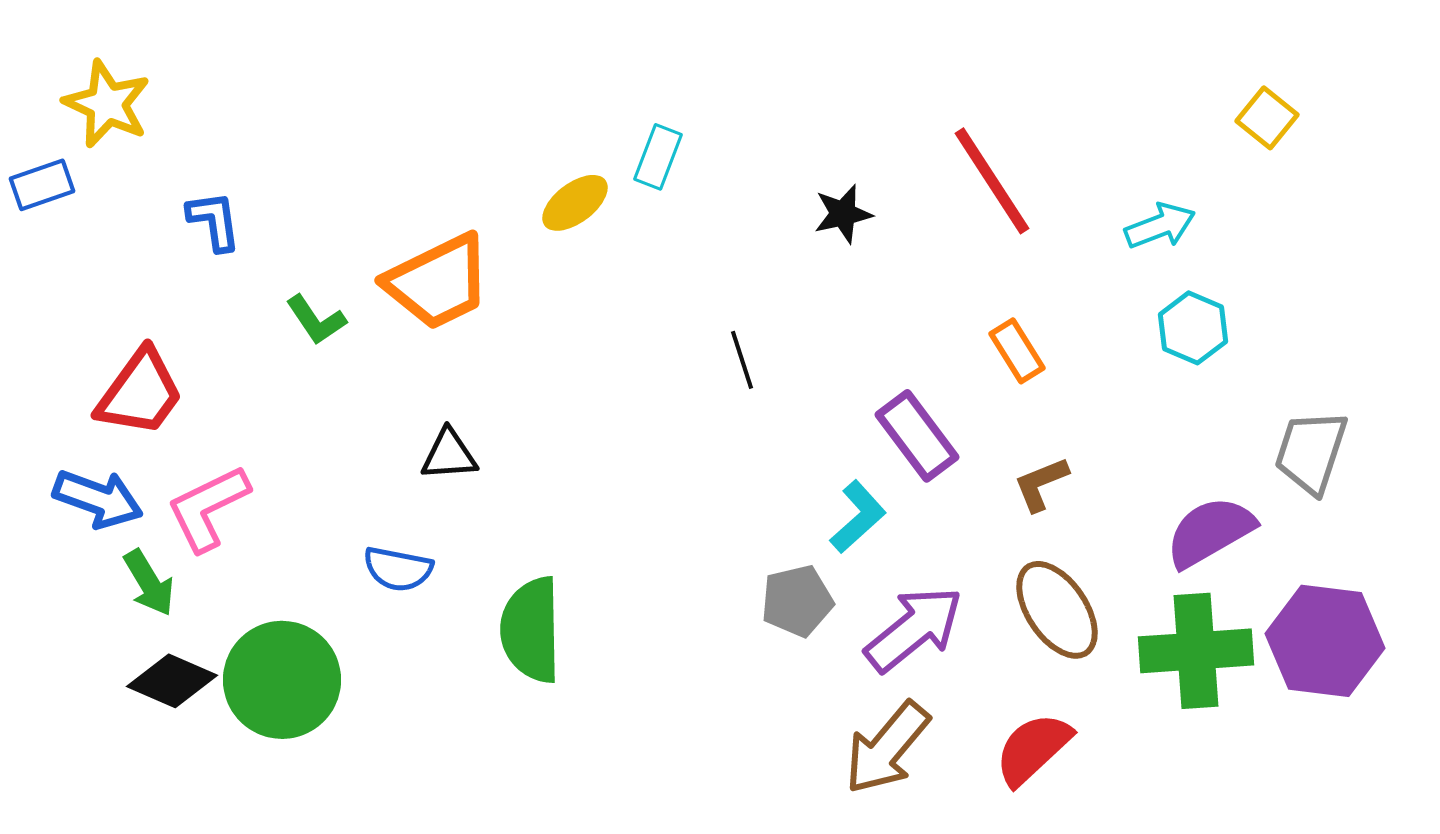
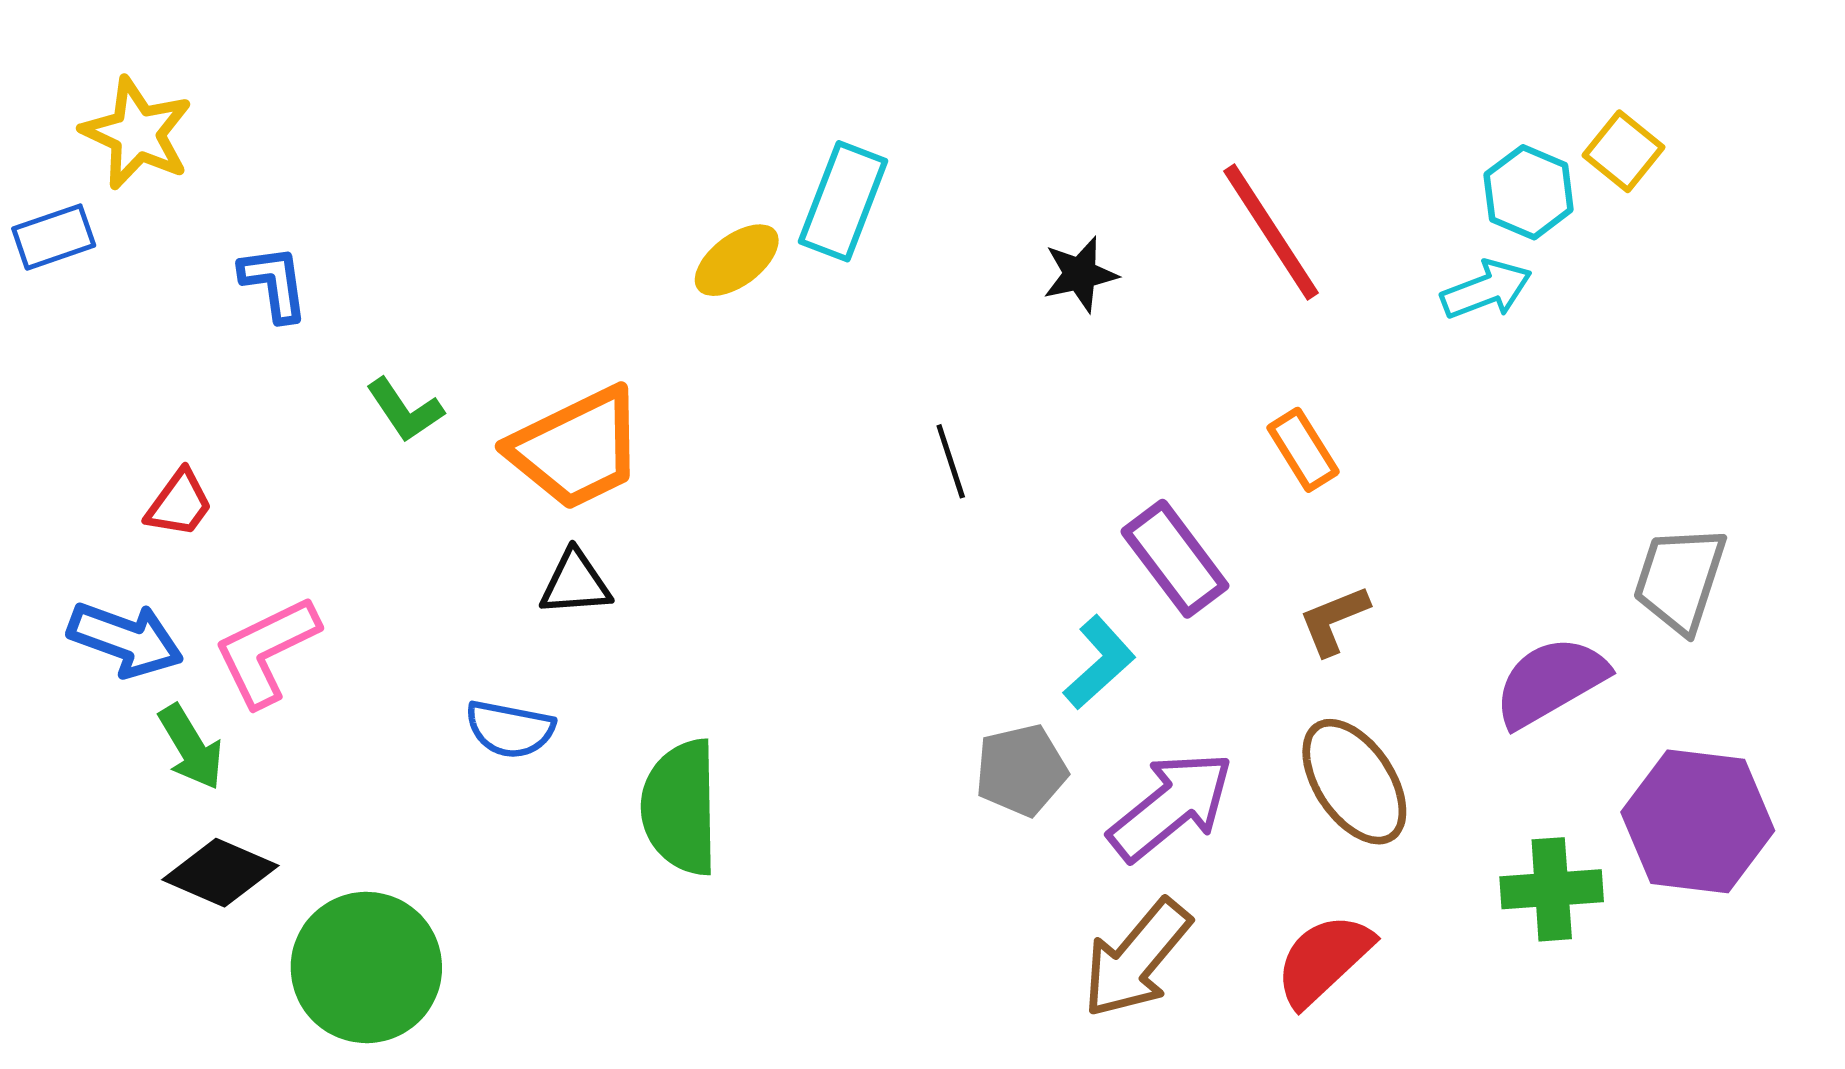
cyan rectangle: (658, 157) -> (843, 201), size x1.4
orange trapezoid: (438, 282) -> (577, 448), moved
cyan hexagon: (1193, 328) -> (1529, 192), moved
red trapezoid: (140, 393) -> (179, 504), size x0.6
green cross: (1196, 651) -> (1552, 889), moved, size x0.7
green circle: (282, 680) -> (366, 967), moved

